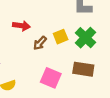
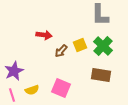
pink square: (51, 78) -> (61, 88), moved

